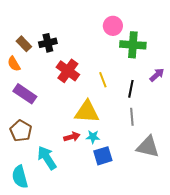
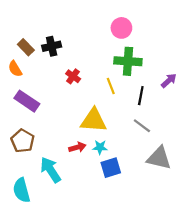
green cross: (133, 45) -> (128, 61), moved
red cross: (68, 71) -> (73, 76), size x0.6
gray line: (132, 117) -> (142, 126), turned -48

